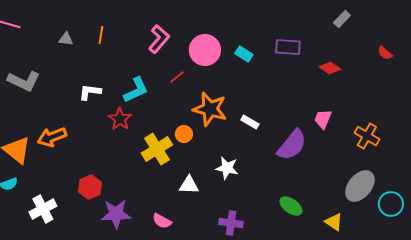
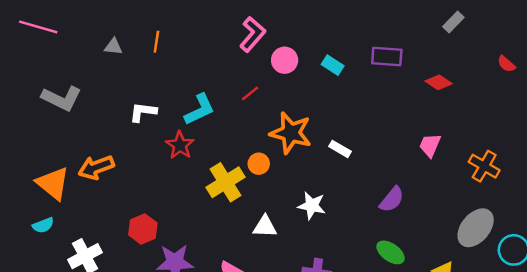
pink L-shape: (159, 39) -> (253, 34), moved
pink circle: (205, 50) -> (285, 60), size x0.7
purple semicircle: (292, 145) -> (392, 199), moved, size x0.7

